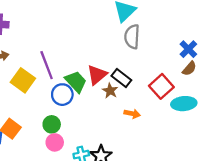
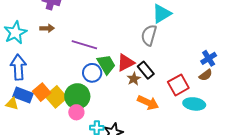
gray semicircle: (132, 37) -> (149, 35), moved
purple line: (47, 65) -> (84, 45), turned -65
yellow square: (23, 80) -> (56, 97), moved
orange arrow: (132, 114) -> (148, 103), size x1.5
green circle: (52, 124) -> (77, 96), size x1.6

